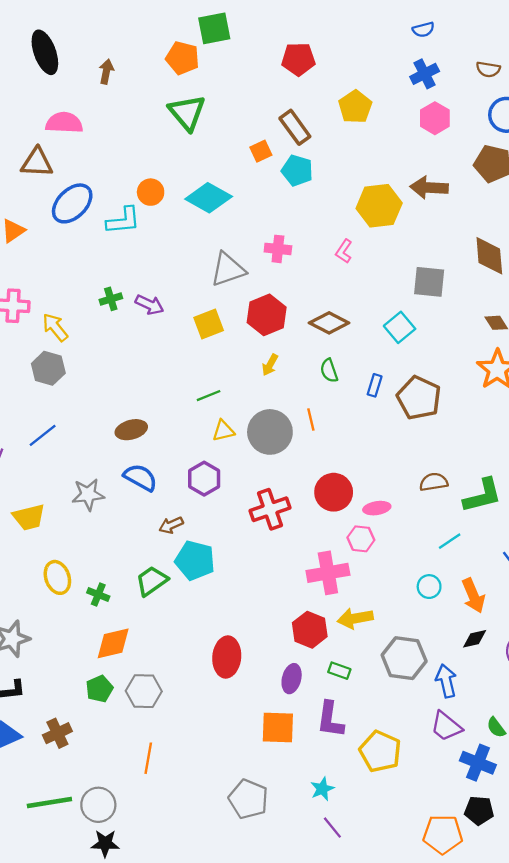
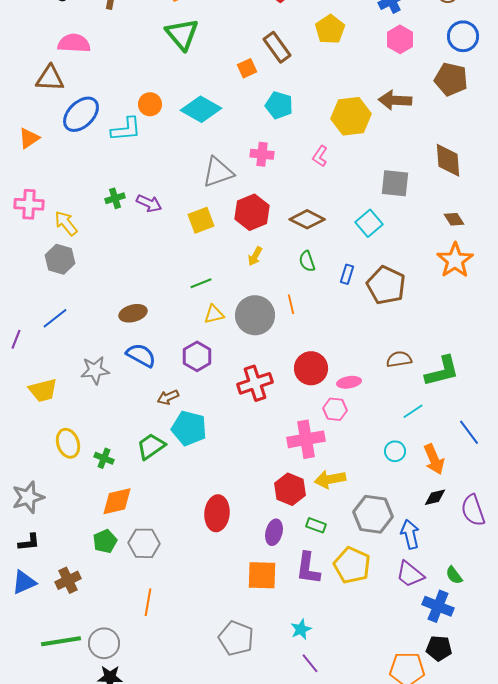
cyan pentagon: (297, 171) -> (279, 105), moved
yellow pentagon: (380, 751) -> (352, 565), moved

